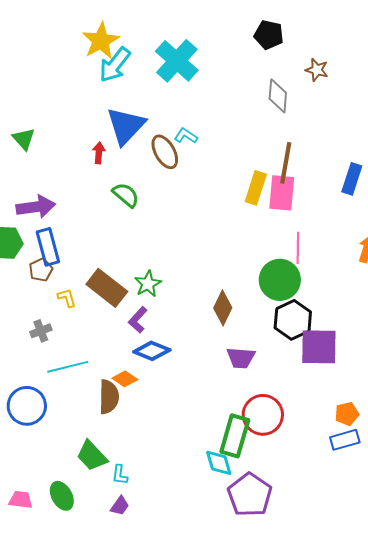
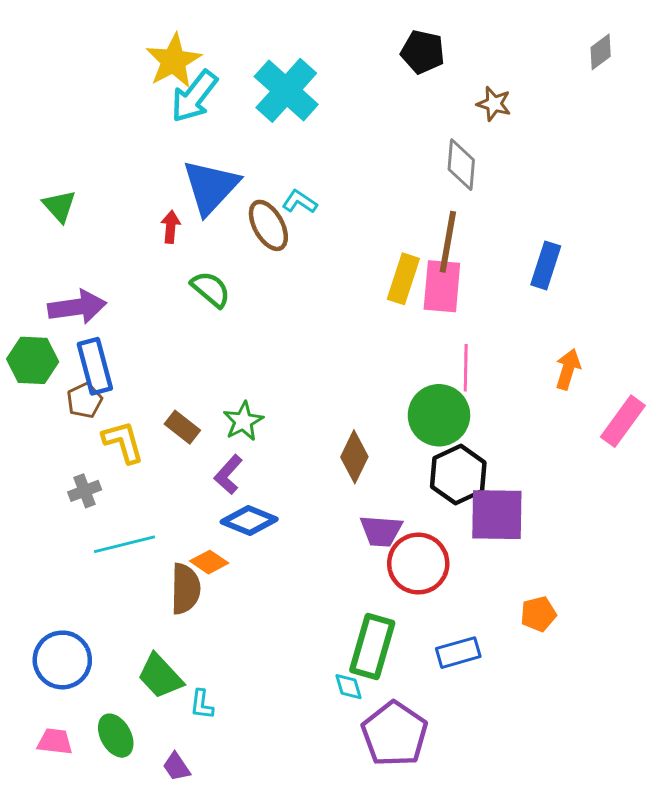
gray diamond: (278, 96) -> (461, 165), moved
brown rectangle: (107, 288) -> (182, 427), size x0.6
yellow L-shape: (67, 298) -> (123, 442), size x1.5
blue circle: (27, 406) -> (62, 660), moved
red circle: (263, 415) -> (418, 564), moved
blue rectangle: (345, 440) -> (458, 653), moved
cyan diamond: (219, 463) -> (349, 687), size x0.7
purple trapezoid: (120, 506) -> (176, 767), moved, turned 110

